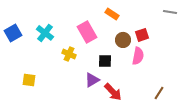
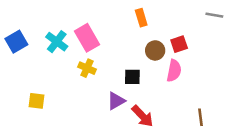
orange rectangle: (112, 14) -> (141, 18), turned 40
pink rectangle: (87, 32) -> (87, 38), moved
brown line: (159, 93) -> (201, 117), turned -40

